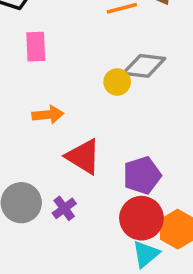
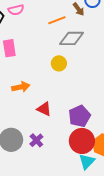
gray diamond: (144, 66) -> (72, 38), moved
red triangle: (83, 156) -> (44, 109), size x0.7

